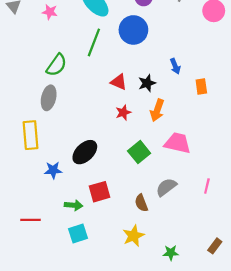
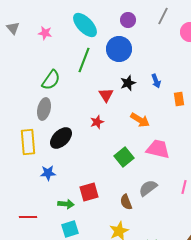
red triangle: (119, 82) -> (106, 95), turned 35
black star: (147, 83) -> (128, 83), moved
orange arrow: (157, 110) -> (140, 120), turned -78
red star: (123, 113) -> (97, 122), moved
black ellipse: (85, 152) -> (61, 138), moved

